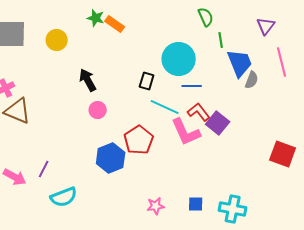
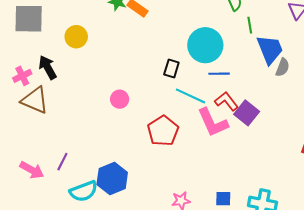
yellow circle: (57, 40) -> (76, 37), moved
black arrow: (88, 80) -> (48, 67), moved
blue hexagon: (111, 158) -> (112, 179), moved

